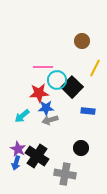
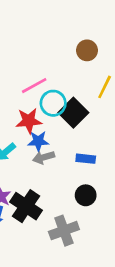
pink line: (43, 67) -> (34, 86), turned -30
blue rectangle: (88, 111) -> (86, 159), moved
gray cross: (65, 174) -> (64, 231), turned -30

